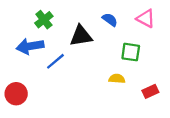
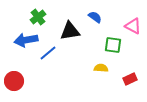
pink triangle: (146, 18) -> (133, 26), moved

